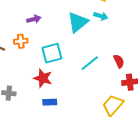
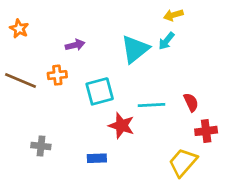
cyan arrow: (101, 16) -> (166, 41), turned 112
cyan line: (90, 63) -> (151, 105), turned 36
red star: (43, 78) -> (121, 126), moved

